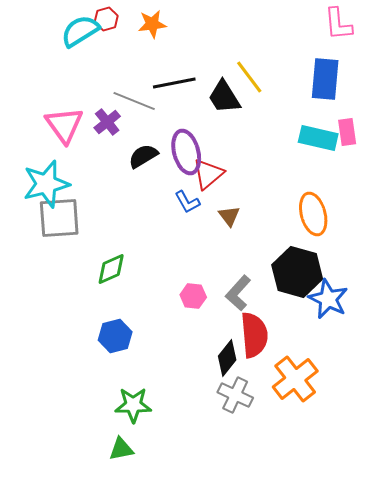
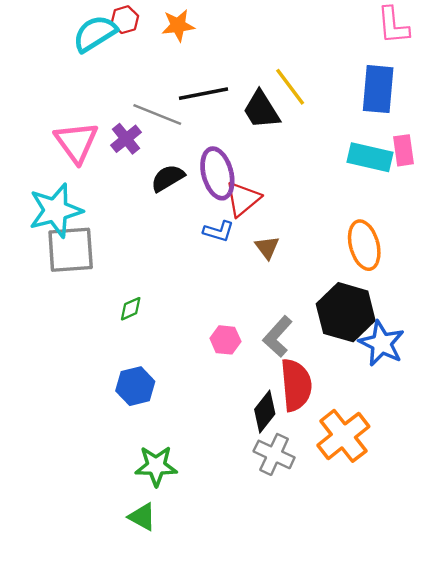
blue L-shape: (187, 202) -> (219, 231), turned -44
green diamond: (111, 269) -> (131, 309), size x0.7
green triangle: (121, 449) -> (142, 517), turned 40

